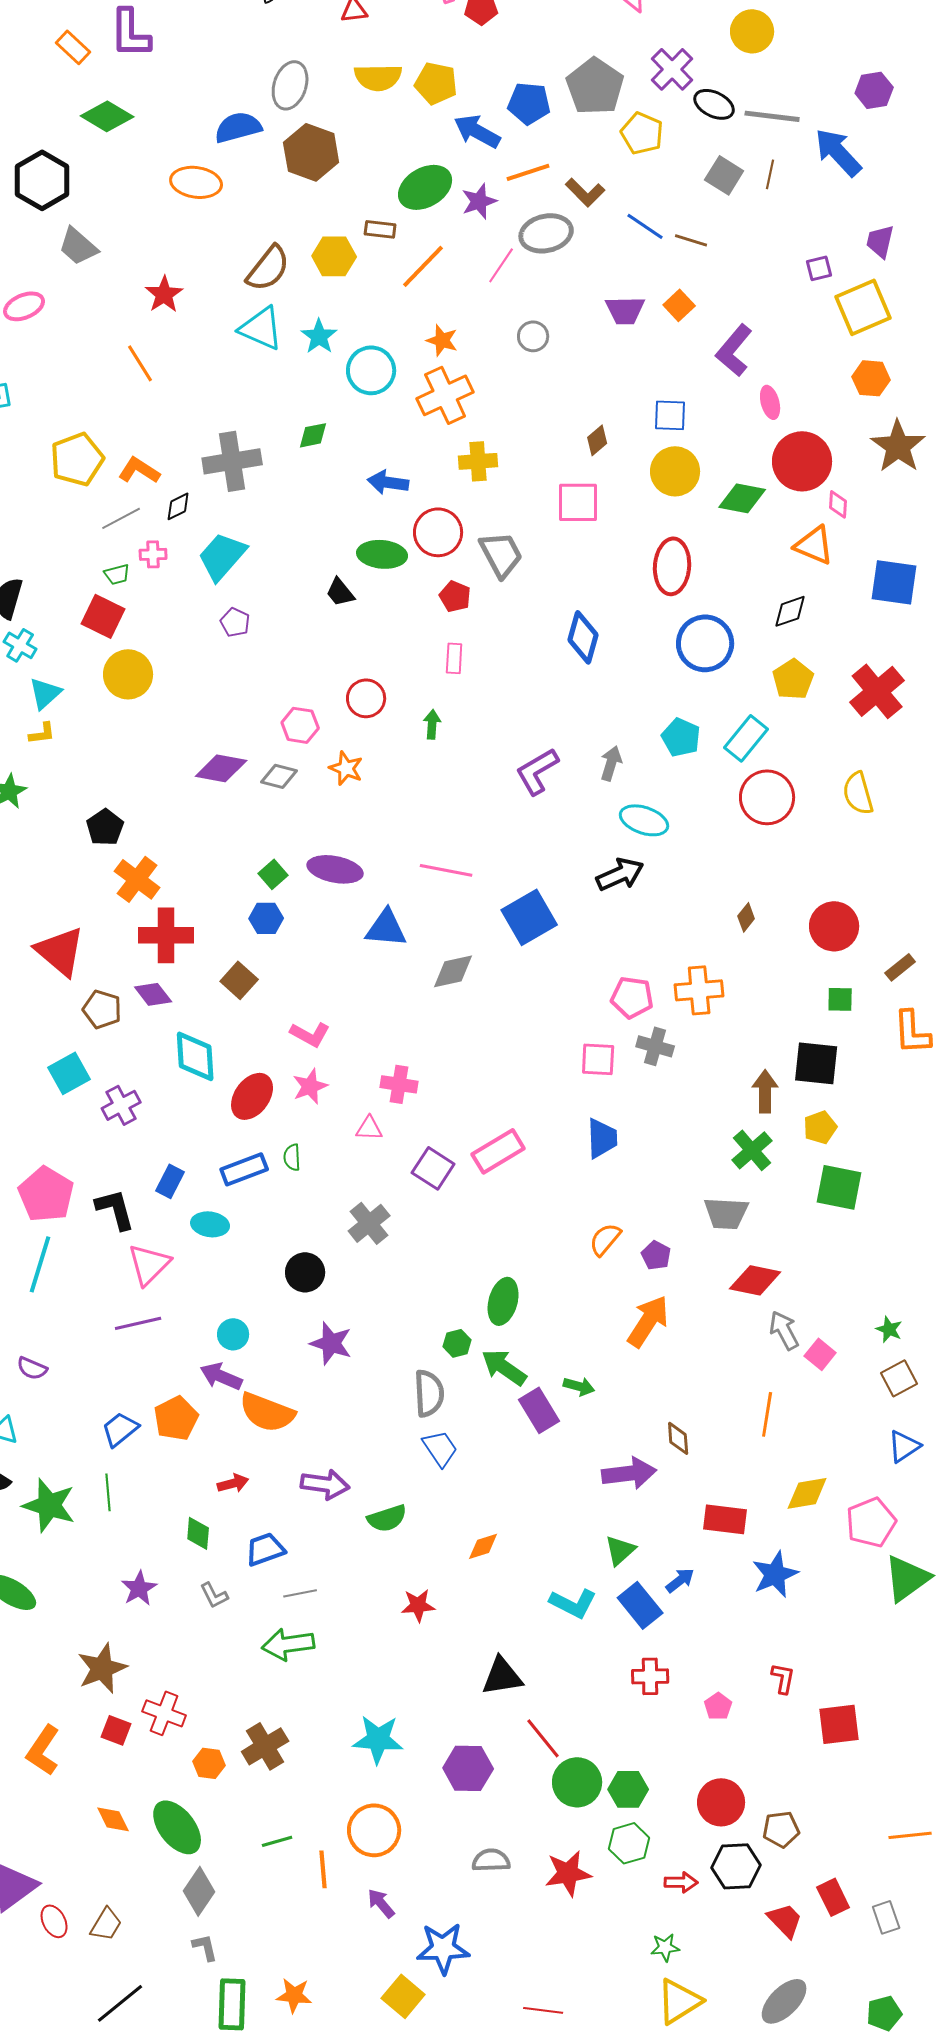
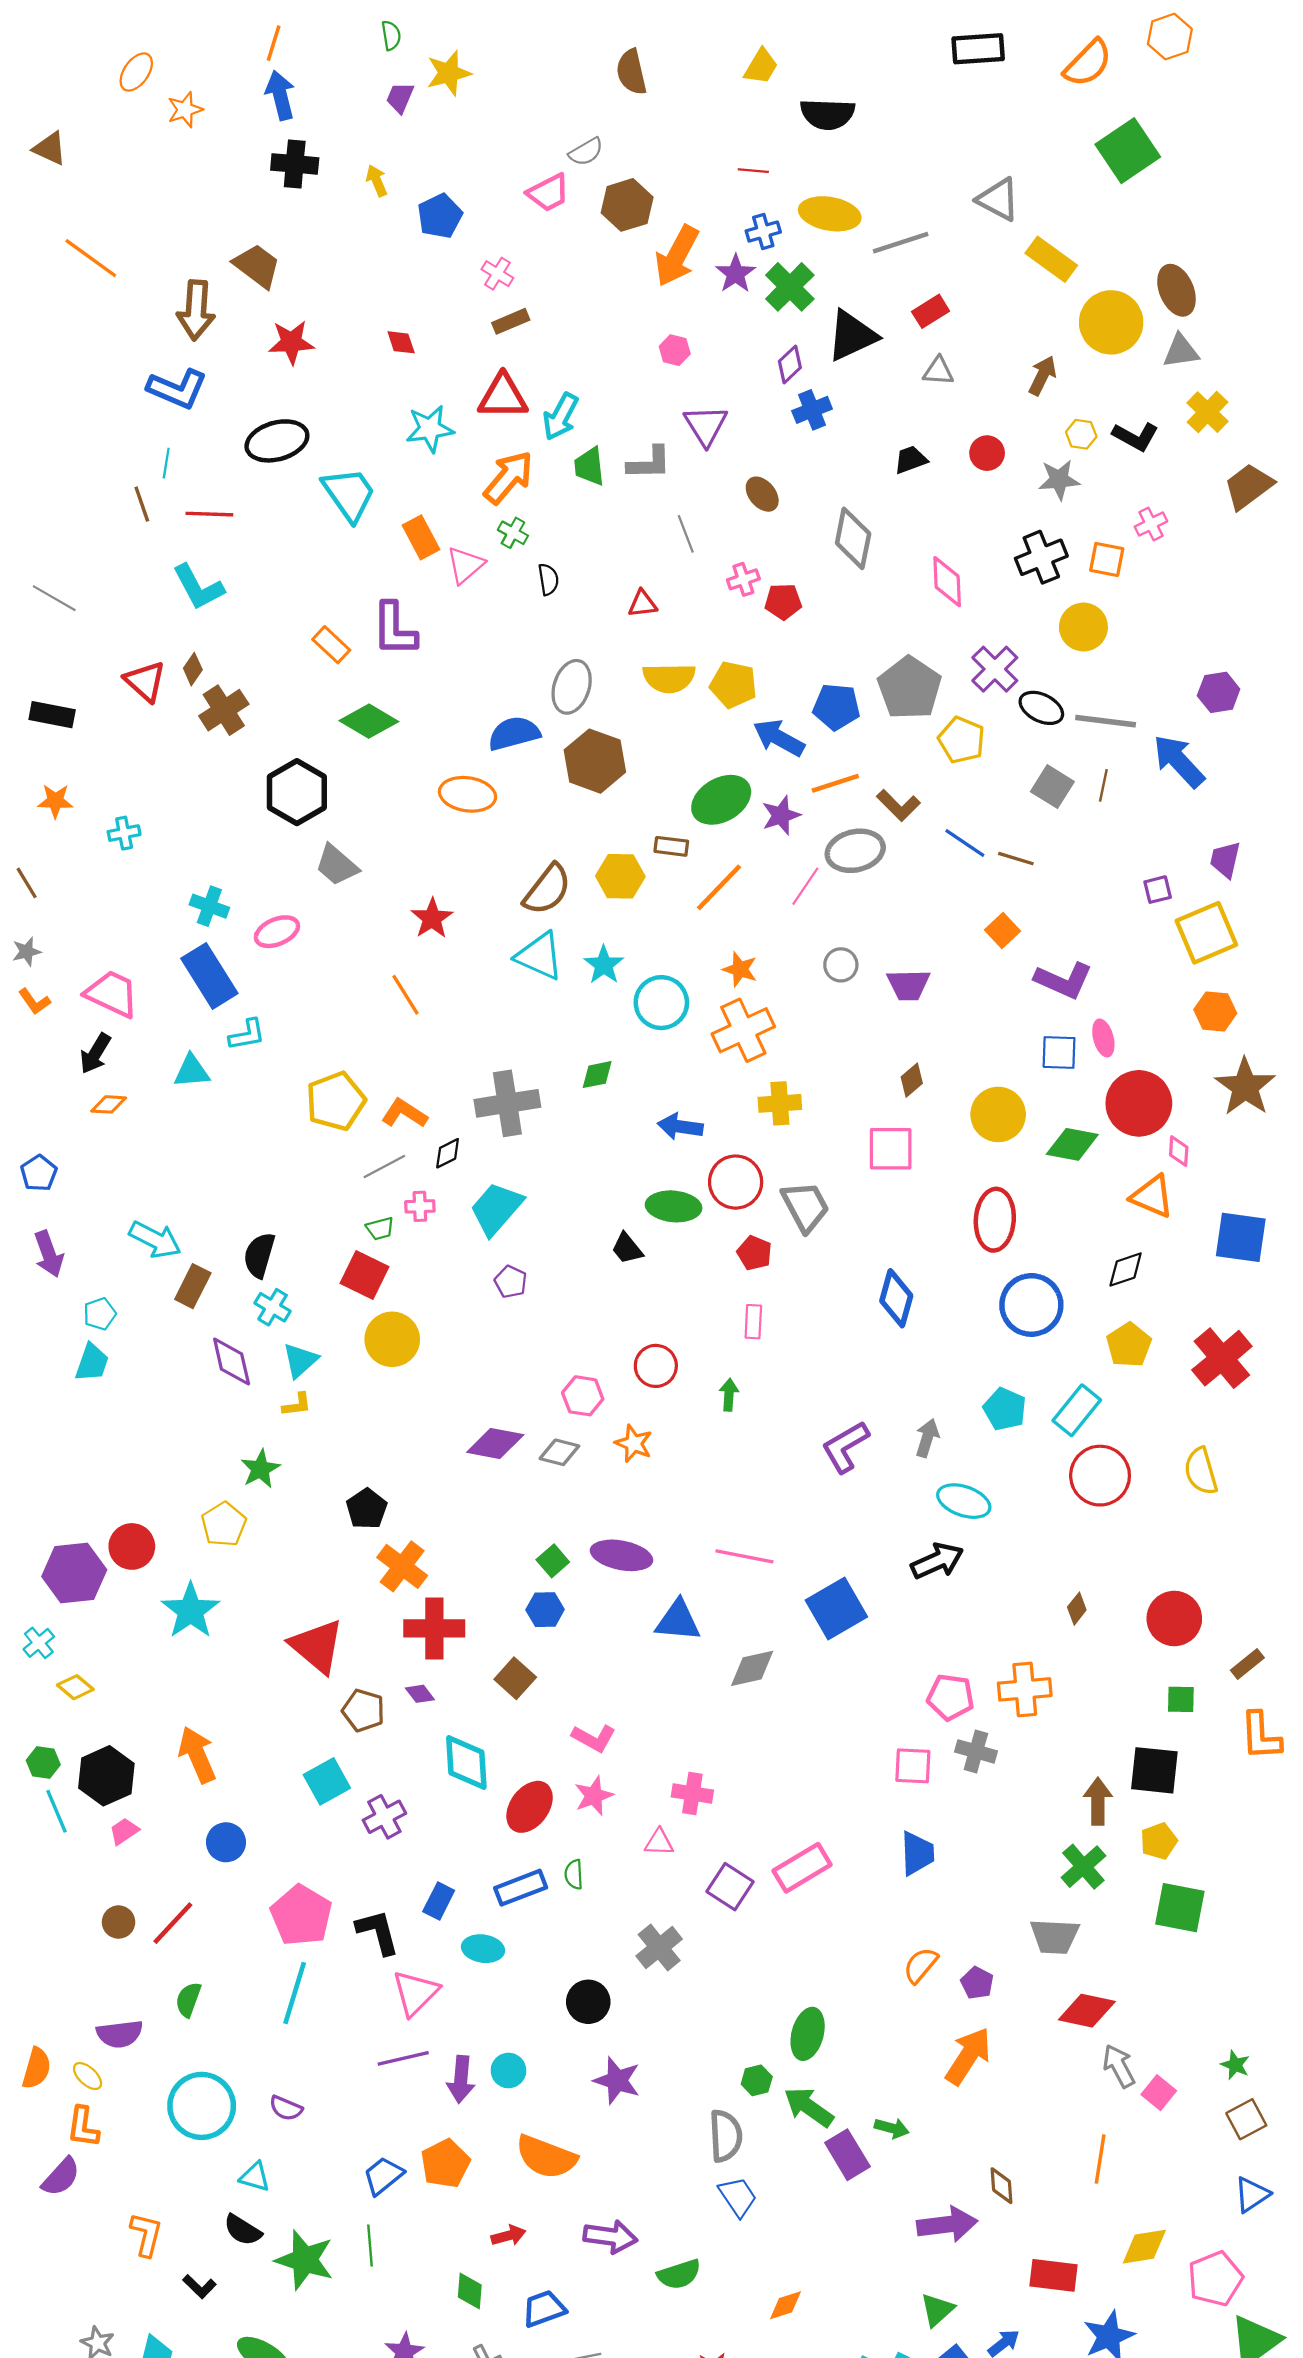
purple trapezoid: (625, 310) -> (908, 985), moved
purple L-shape: (734, 350) -> (1063, 980), turned -106
blue square: (670, 415) -> (1059, 1052), moved
purple diamond: (153, 994) -> (420, 1694), size x0.7
purple arrow: (221, 1376) -> (461, 2079), moved, turned -108

